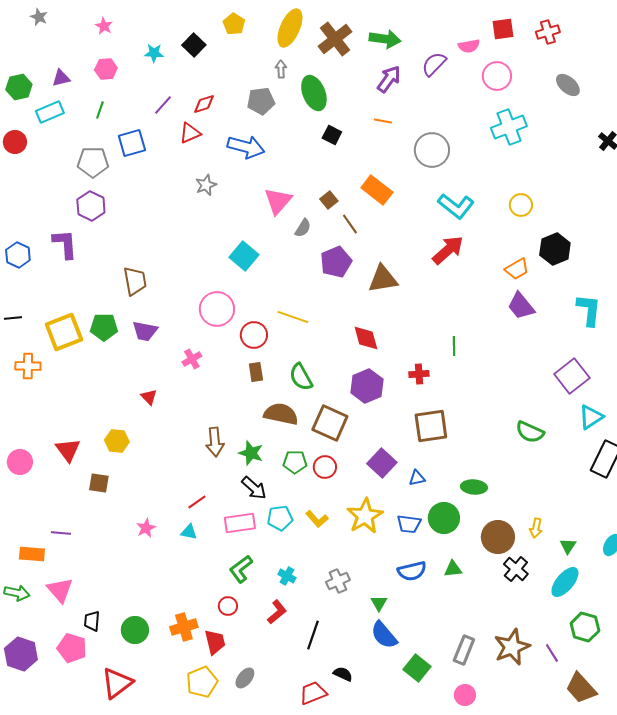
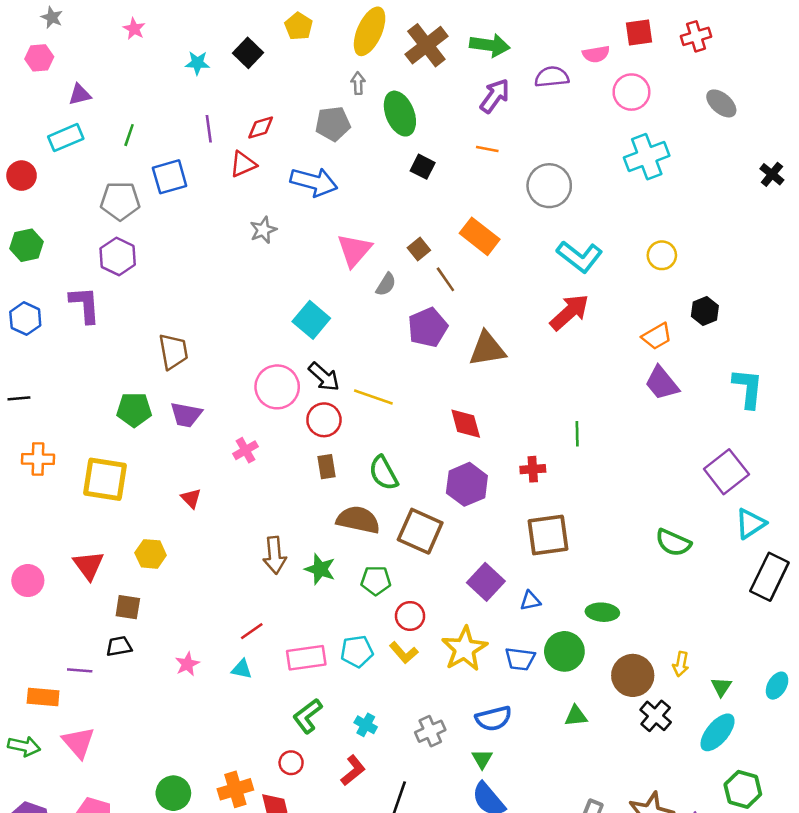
purple semicircle: (434, 64) -> (552, 77), turned 40
pink hexagon: (106, 69) -> (39, 58), moved
green hexagon: (19, 87) -> (27, 245), moved
purple line: (163, 105) -> (209, 129), turned -50
black hexagon: (555, 249) -> (705, 311), size x0.7
yellow square: (64, 332) -> (105, 479), moved, turned 30
red circle: (325, 467) -> (410, 616), moved
black arrow: (254, 488) -> (324, 377), moved
blue semicircle: (412, 571) -> (494, 718), moved
black trapezoid: (92, 621) -> (119, 646), moved, turned 75

